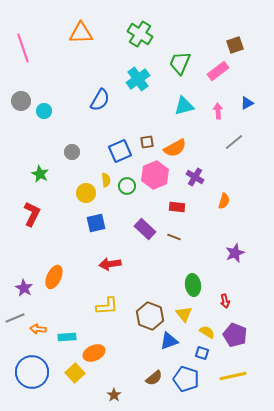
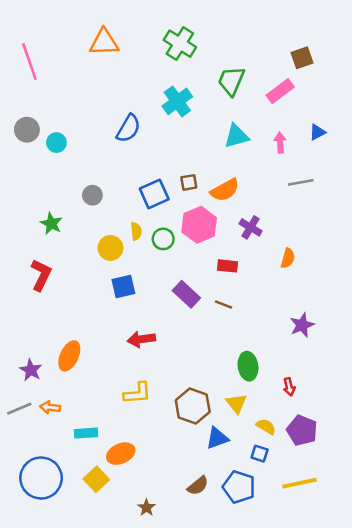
gray line: (234, 142) -> (301, 182), turned 30
orange arrow: (38, 329) -> (50, 407), moved

